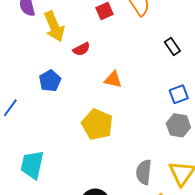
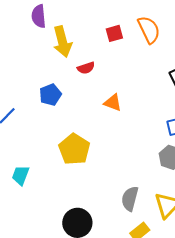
yellow pentagon: (97, 124) -> (74, 149), moved
cyan trapezoid: (32, 165) -> (21, 175), size x0.7

